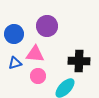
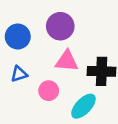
pink triangle: (35, 54) -> (67, 61), moved

